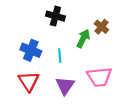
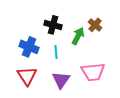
black cross: (55, 16) -> (53, 25), moved

